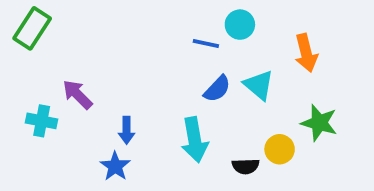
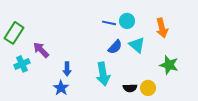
cyan circle: (240, 25) -> (127, 21), moved
green rectangle: (32, 28) -> (14, 33), moved
cyan cross: (42, 121) -> (22, 64), turned -35
yellow circle: (280, 149) -> (148, 88), moved

